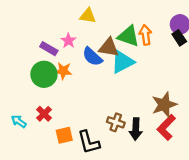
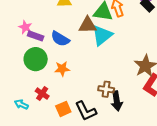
pink star: (68, 41) -> (25, 27), moved
blue semicircle: (92, 57) -> (60, 39), moved
orange star: (63, 71) -> (62, 69), moved
black arrow: (136, 129) -> (117, 101), moved

